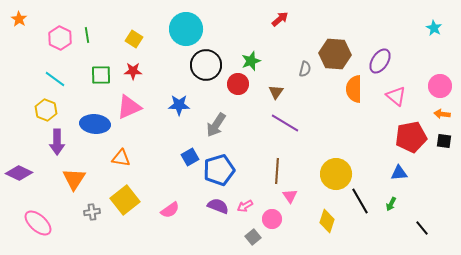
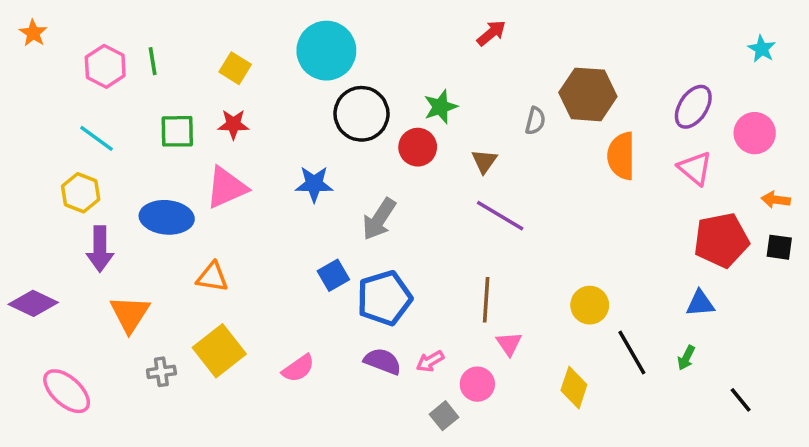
purple ellipse: (380, 61) -> (693, 107), moved
pink circle: (440, 86) -> (755, 133), moved
yellow circle: (336, 174) -> (590, 305), size x0.7

